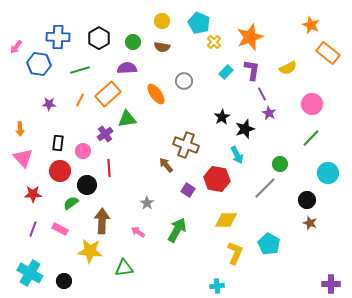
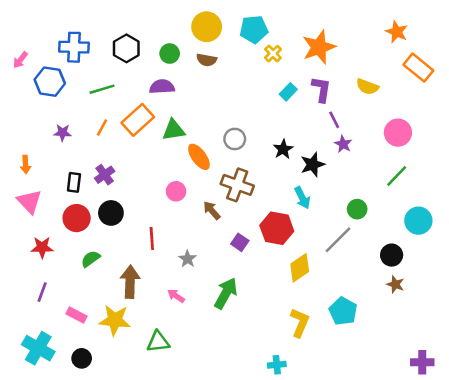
yellow circle: (162, 21) -> (207, 27), size x1.5
cyan pentagon: (199, 23) -> (254, 29), turned -30
yellow semicircle: (288, 68) -> (367, 87), turned 48
gray circle: (184, 81) -> (235, 139), moved
orange ellipse: (156, 94) -> (199, 157), moved
green triangle: (127, 119) -> (173, 130), moved
purple cross: (105, 134) -> (105, 175), moved
pink circle: (83, 151) -> (176, 191), moved
red line: (109, 168) -> (152, 238), moved
black circle: (87, 185) -> (111, 213), moved
yellow diamond: (226, 220) -> (300, 268), moved, turned -35
pink rectangle: (60, 229) -> (77, 315), moved

